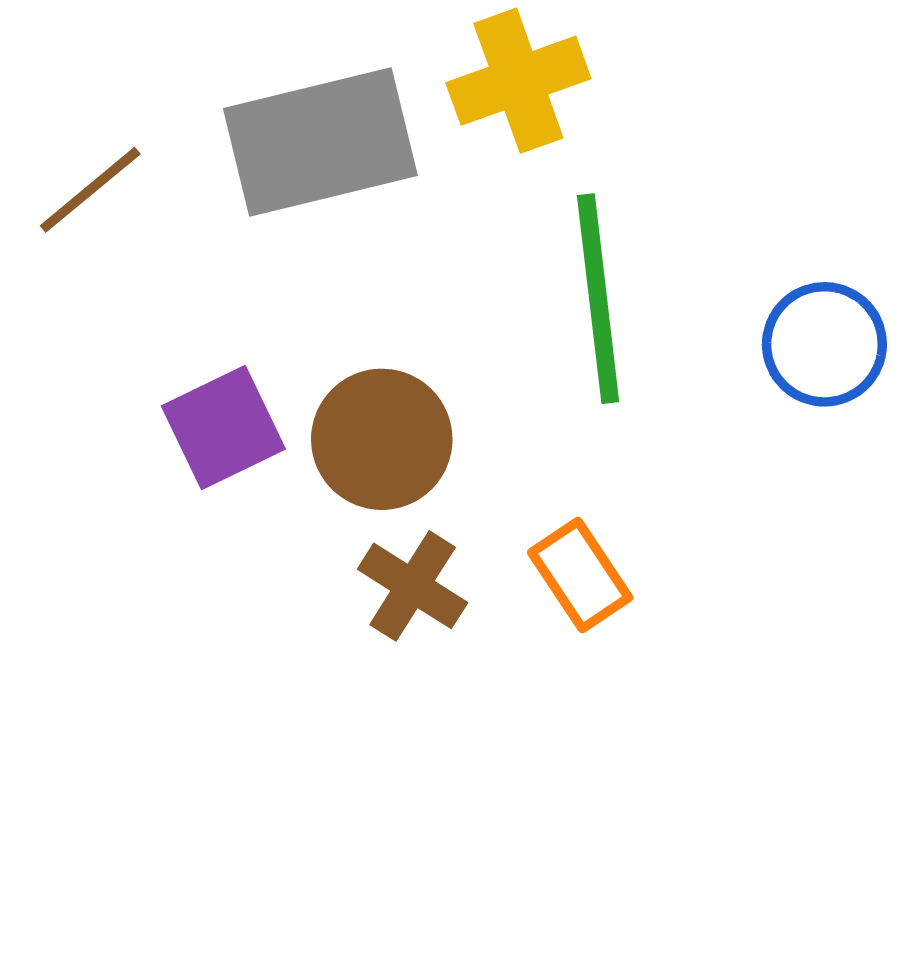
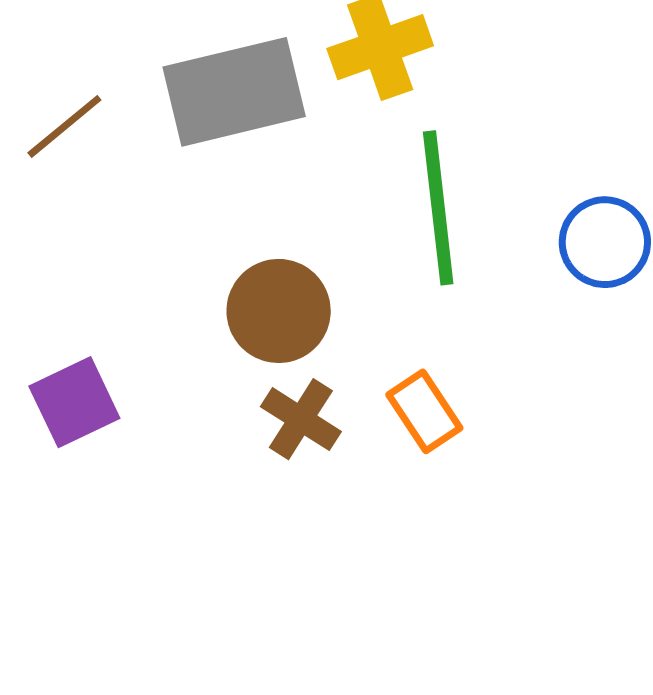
purple square: (223, 428) -> (74, 402), moved

